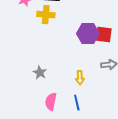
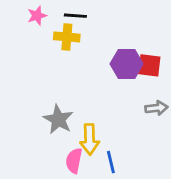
gray star: (40, 73) -> (58, 119), size x1.5
yellow arrow: (80, 78) -> (90, 139), moved, size x1.5

